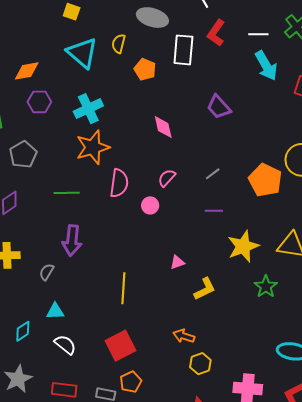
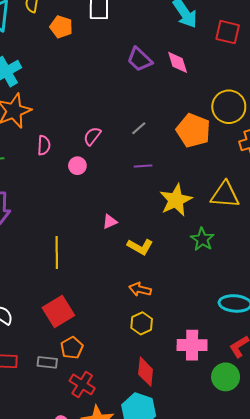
pink diamond: (163, 127) -> (178, 62), moved
pink semicircle: (119, 183) -> (44, 145), size x0.7
yellow L-shape: (205, 289) -> (140, 247), turned 60
orange arrow: (184, 336) -> (140, 289), moved

